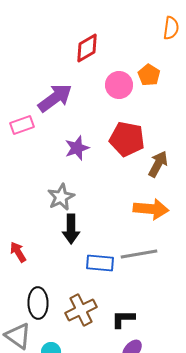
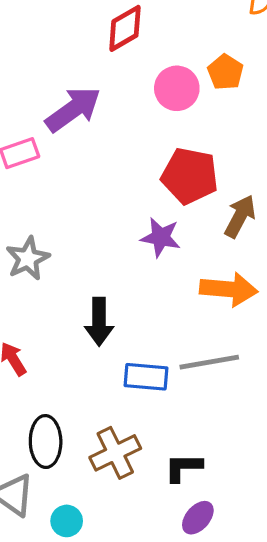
purple star: (77, 148) -> (161, 237), moved, turned 30
gray star: (61, 197) -> (28, 258), moved

